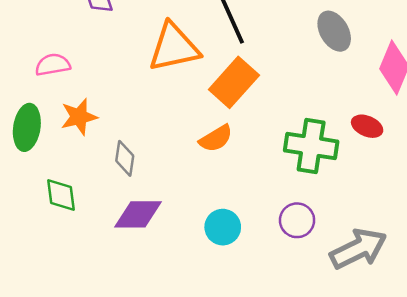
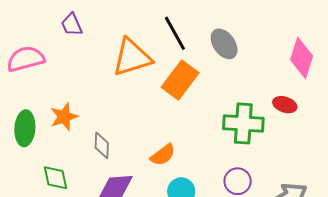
gray ellipse: (334, 31) -> (224, 44), moved
pink semicircle: (53, 65) -> (26, 59), moved, size x1.4
orange semicircle: (216, 138) -> (163, 155), moved

